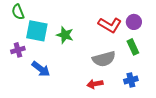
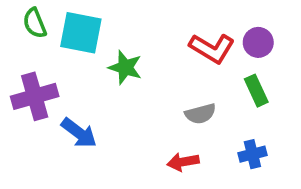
cyan square: (37, 31) -> (81, 33), moved
purple cross: (18, 50) -> (35, 96), size x1.6
gray semicircle: (104, 59) -> (200, 114), size x0.7

